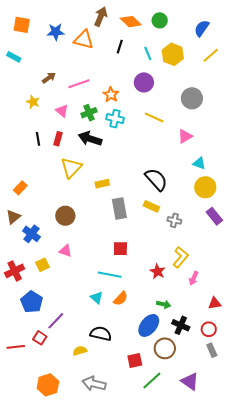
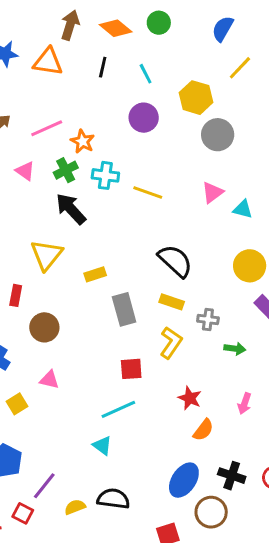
yellow hexagon: (173, 54) -> (196, 98), moved
orange star: (111, 95) -> (83, 141), moved
yellow line: (154, 117) -> (148, 193), moved
red rectangle: (58, 139) -> (16, 295), moved
black arrow: (90, 139) -> (71, 209), turned 35
cyan triangle: (199, 163) -> (243, 209), moved
yellow L-shape: (180, 257) -> (171, 343), moved
cyan line: (110, 275) -> (118, 409), turned -30
orange semicircle: (121, 299) -> (203, 430), moved
green arrow: (164, 304) -> (235, 349), moved
yellow semicircle: (80, 351) -> (75, 507), moved

